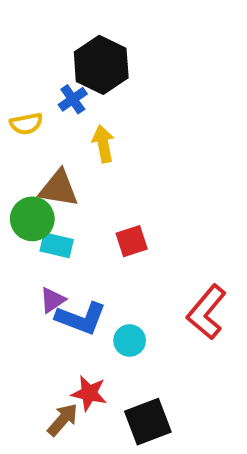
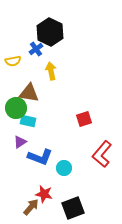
red square: (132, 241) -> (84, 119), moved
purple triangle: (53, 300) -> (20, 142), moved

